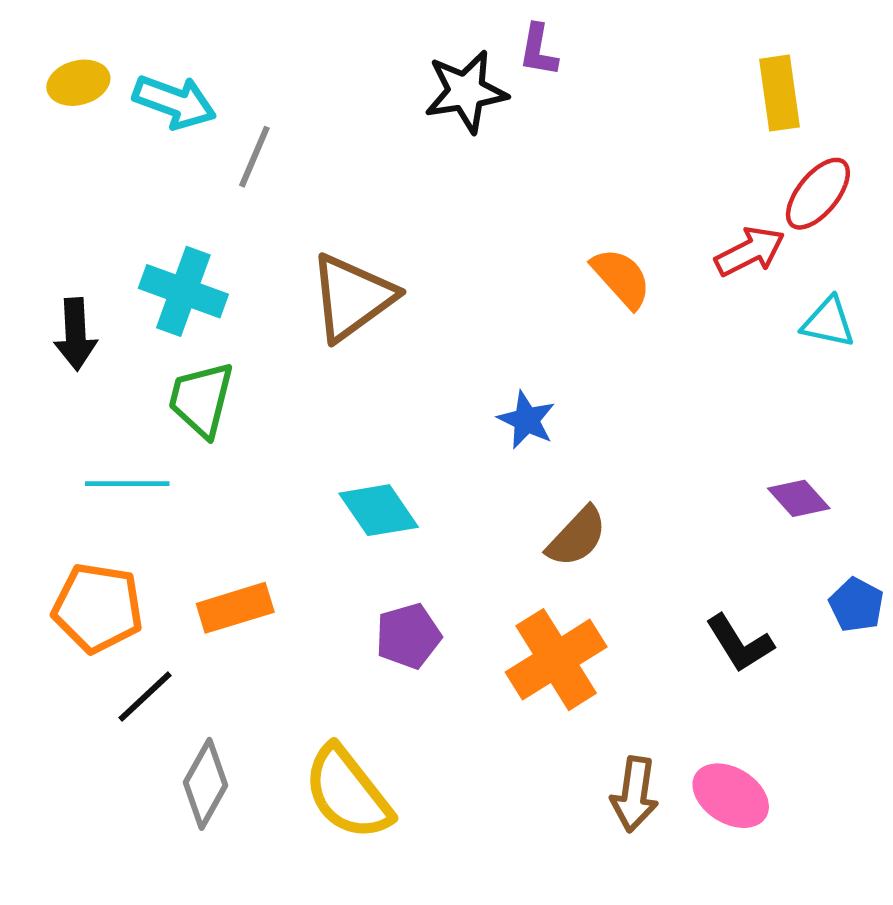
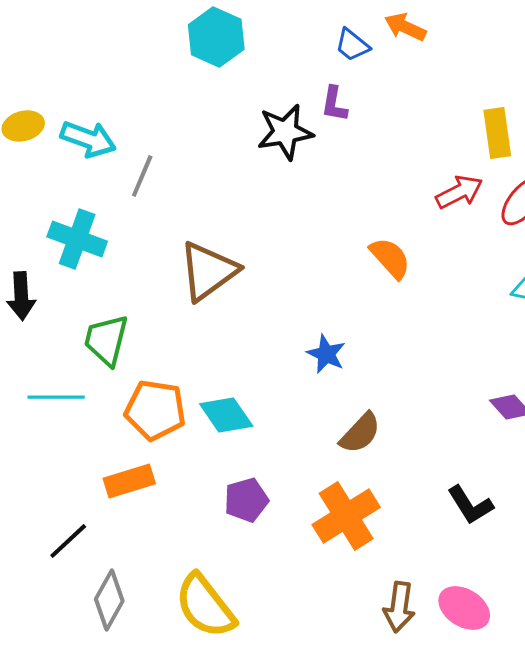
red arrow: (750, 251) -> (459, 192), moved
cyan cross: (183, 291) -> (77, 239), moved
orange pentagon: (98, 608) -> (155, 410), moved

